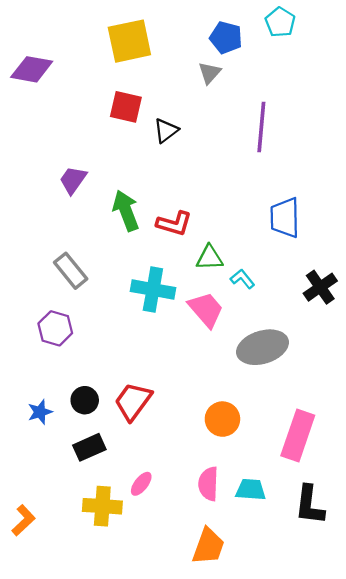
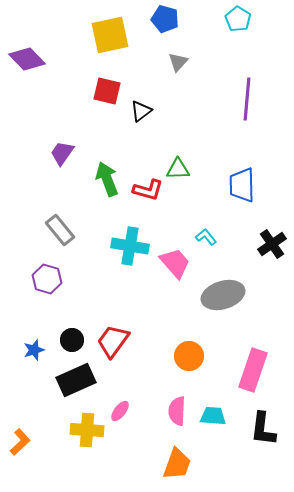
blue pentagon: (226, 37) -> (165, 19), moved
purple diamond: (32, 69) -> (27, 59), turned 36
purple line: (261, 127) -> (247, 99), moved
green triangle: (210, 258) -> (178, 169), moved
black rectangle: (89, 447) -> (76, 380), size x1.4

